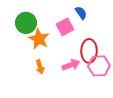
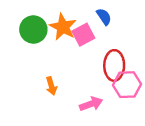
orange star: (39, 39) -> (63, 27), moved
pink arrow: (71, 65) -> (91, 104), moved

